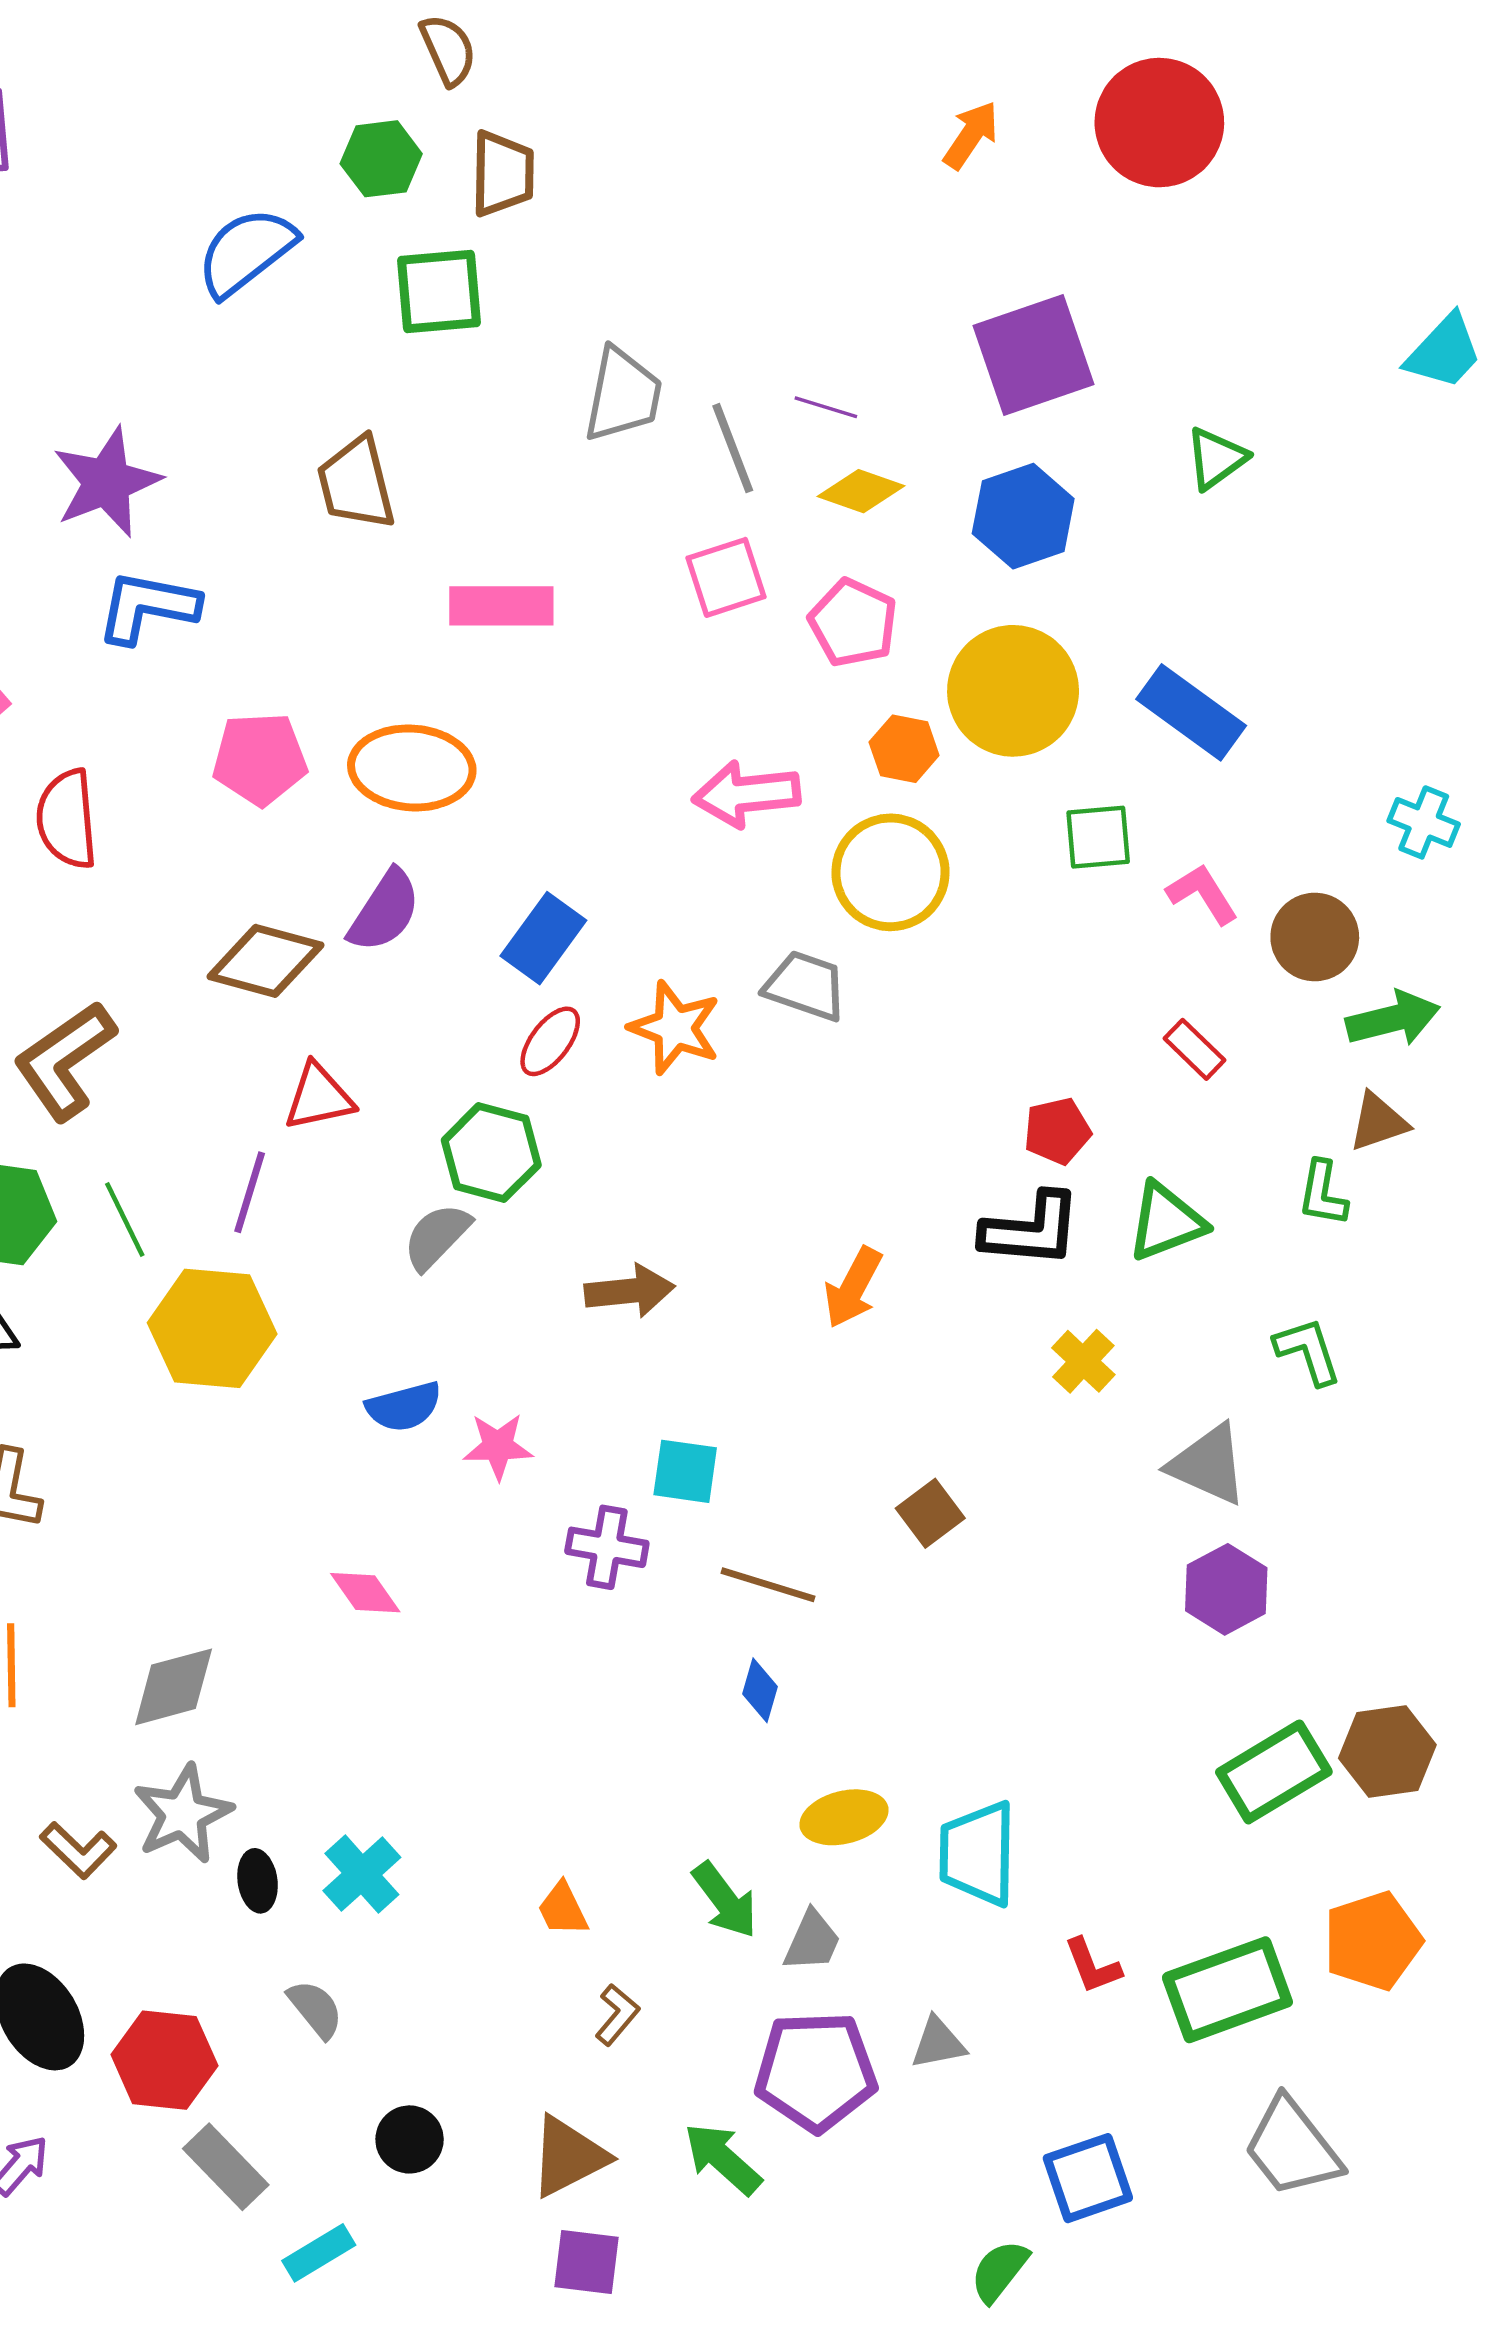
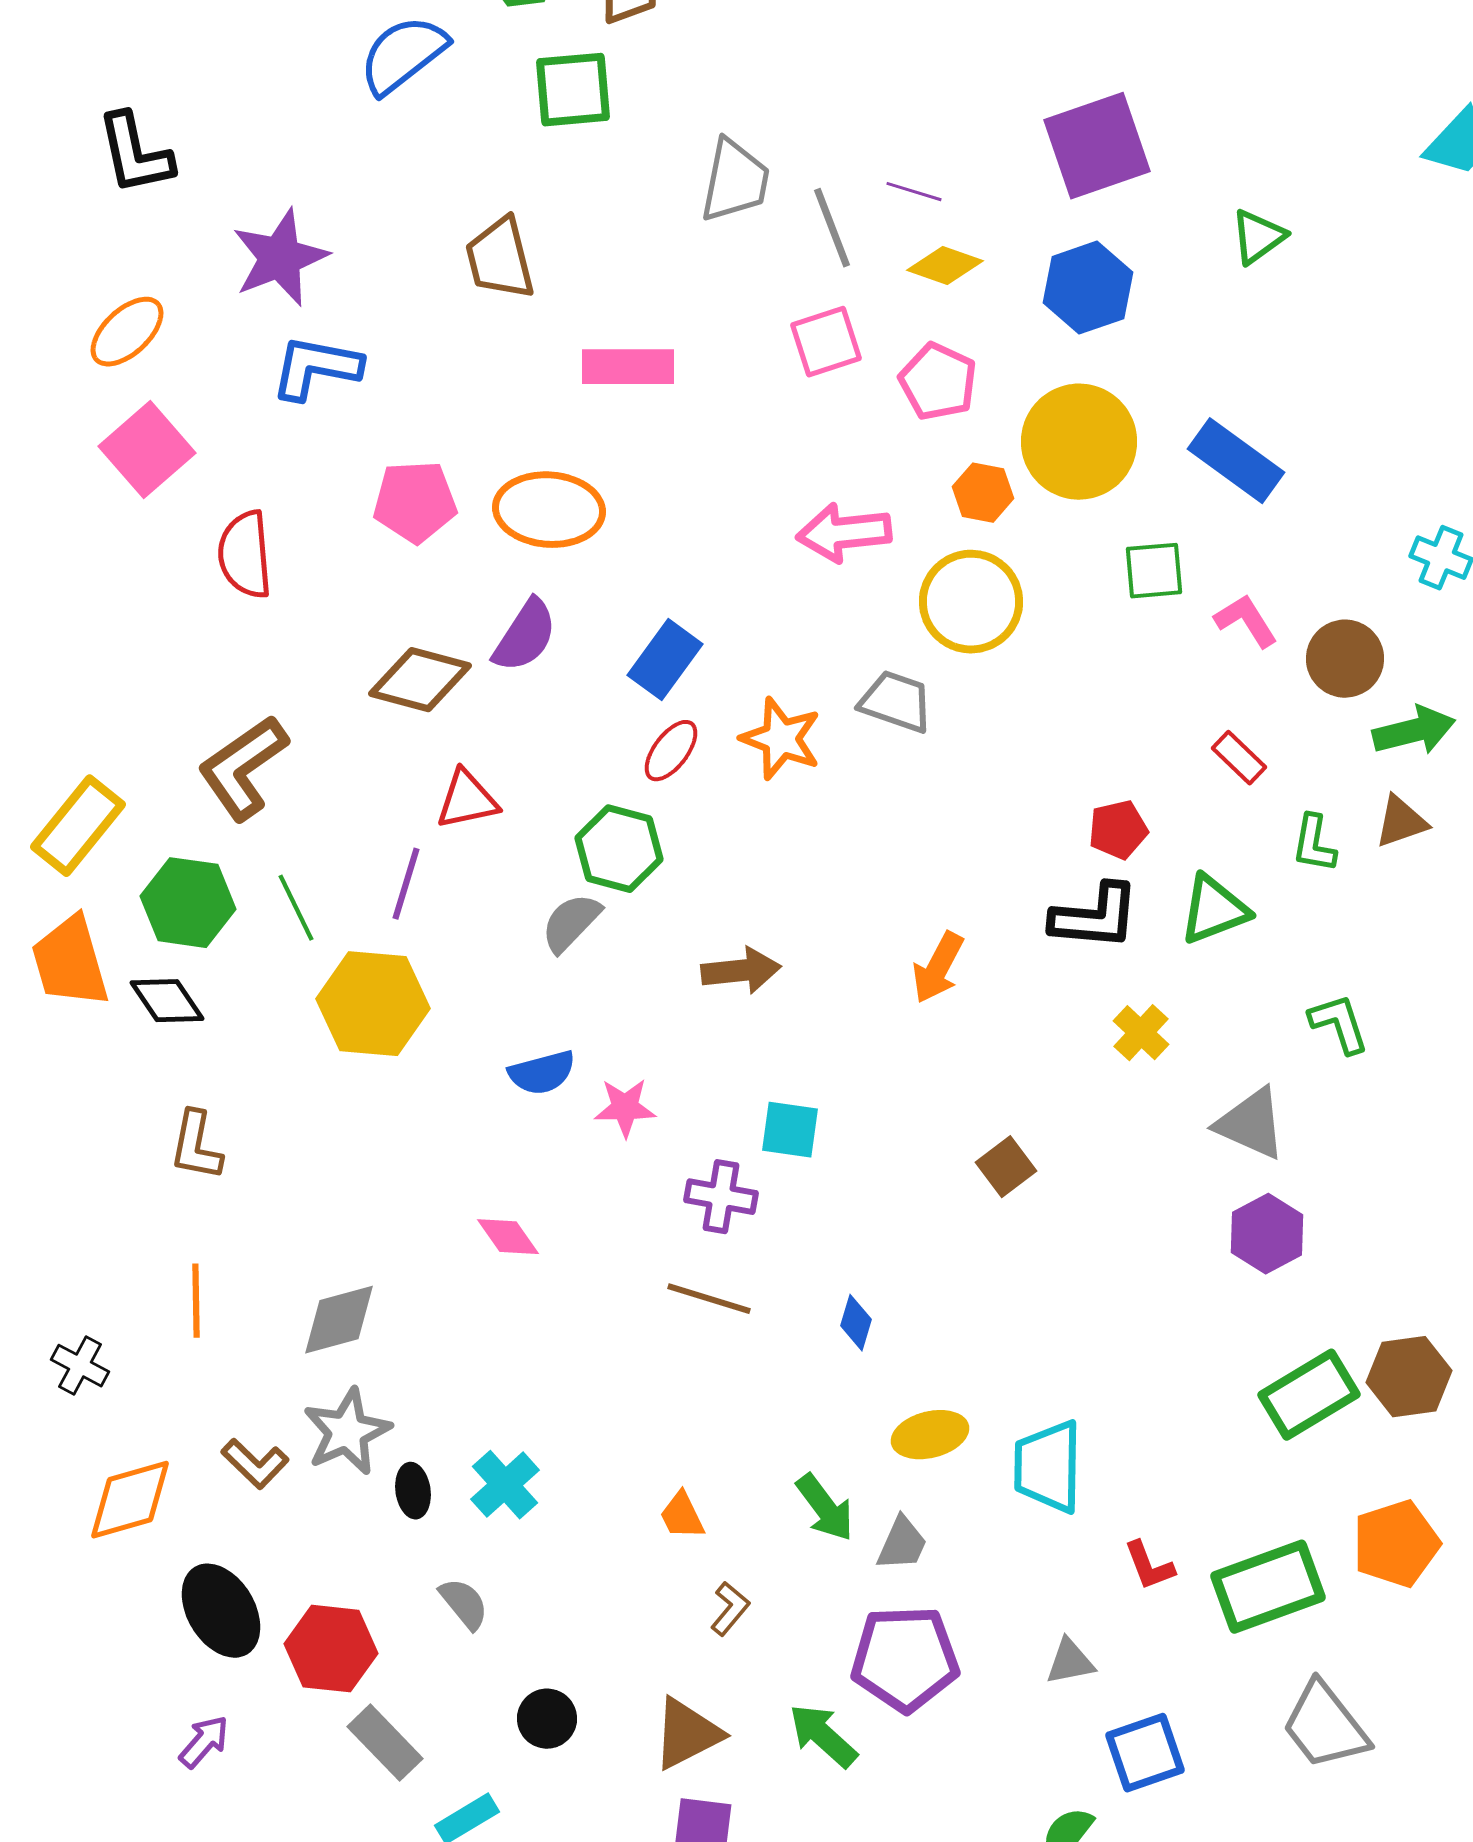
green L-shape: (1323, 1193) -> (1314, 844), moved
brown line: (768, 1585) -> (709, 1299), moved
gray triangle: (938, 2043) -> (1070, 1662), moved

